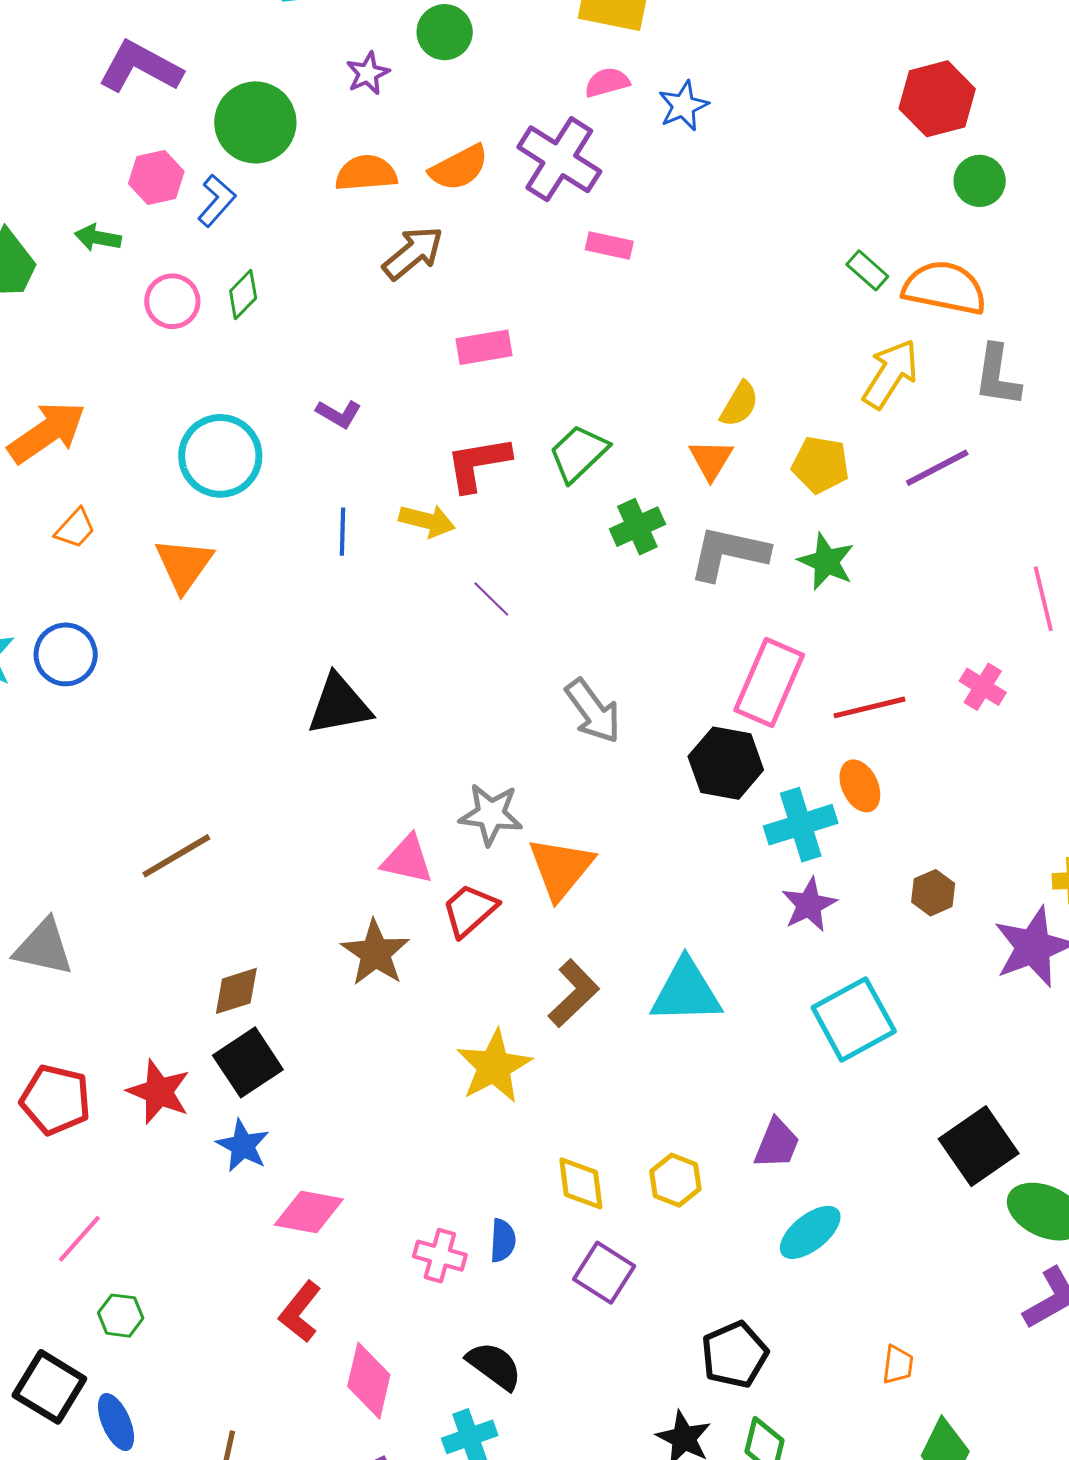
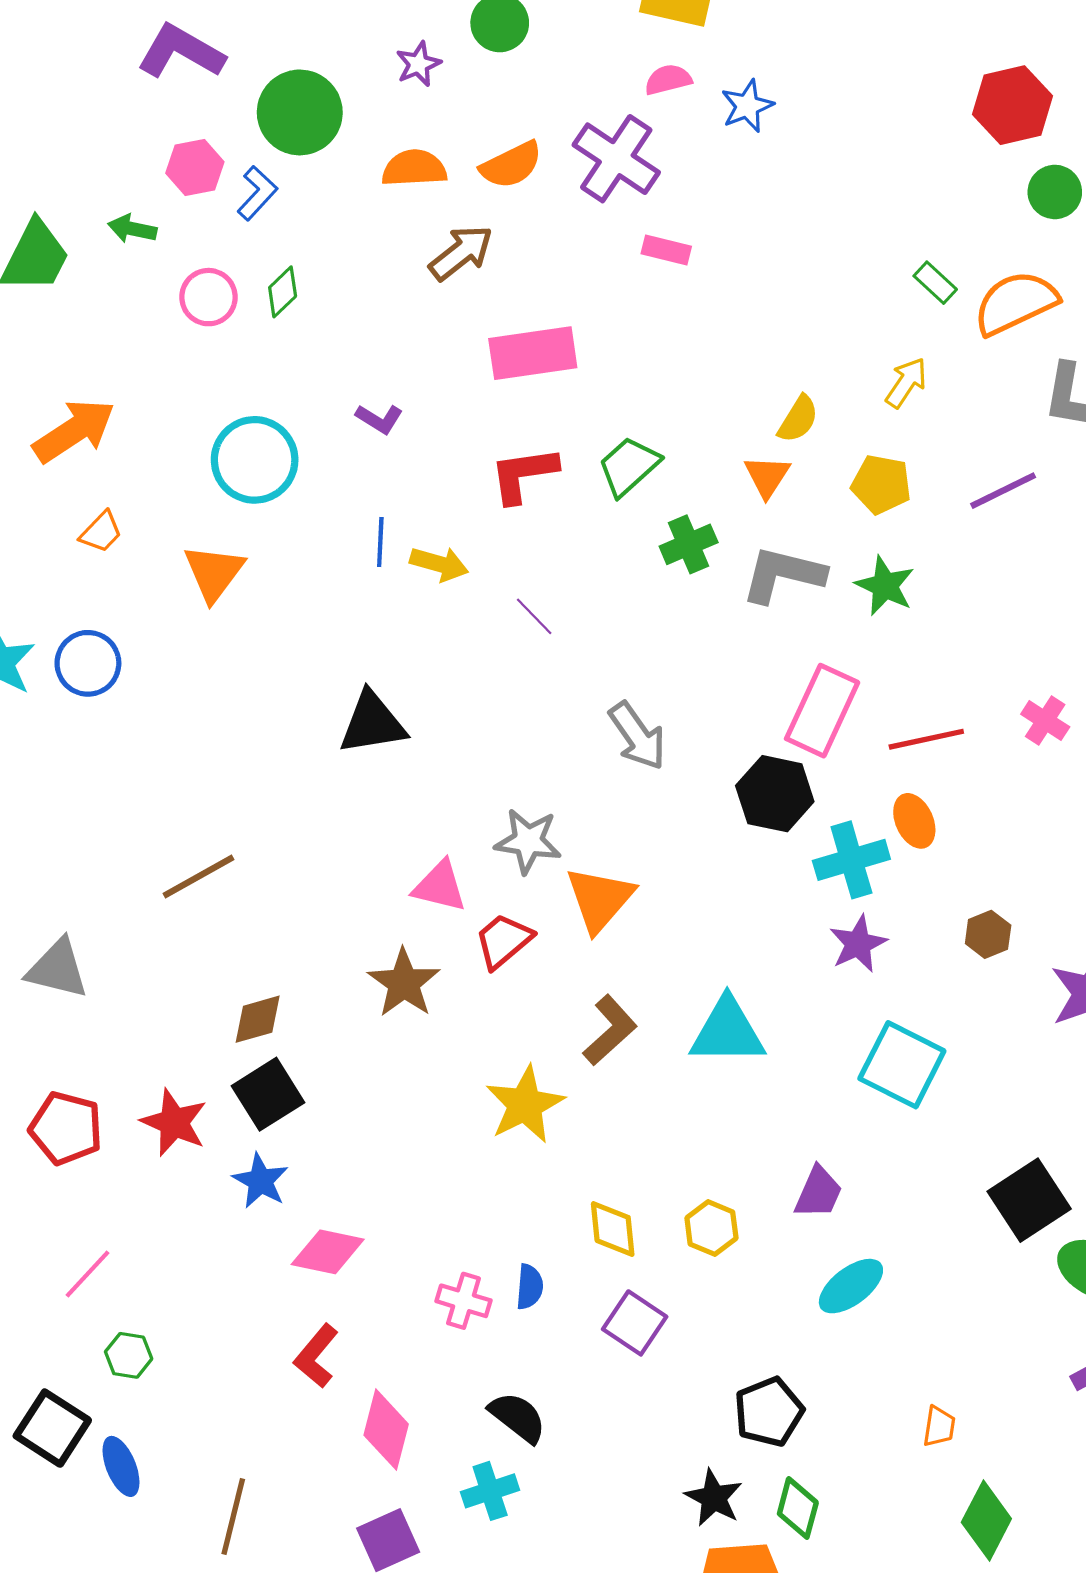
orange semicircle: (945, 288) -> (1015, 303), turned -38
pink rectangle: (484, 347) -> (533, 353), size x1.5
yellow arrow: (890, 374) -> (906, 383), moved, size x0.7
yellow arrow: (427, 521) -> (439, 564), moved
cyan square: (854, 1019) -> (902, 1065), turned -36

